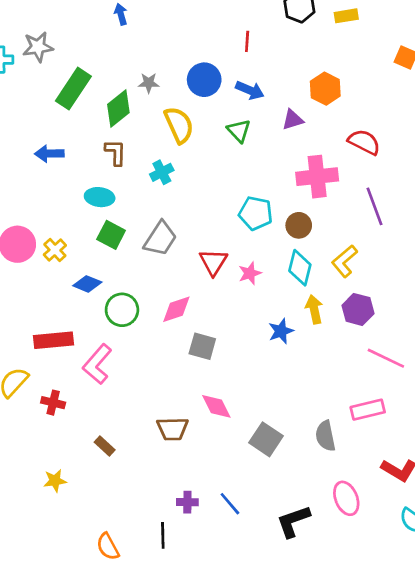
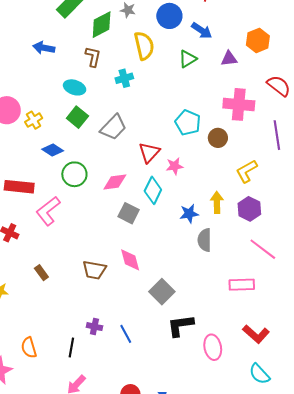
green triangle: (239, 131) -> (188, 59), turned 30
cyan diamond: (300, 268) -> (153, 190), moved
gray semicircle: (325, 436) -> (205, 240), moved
black L-shape: (293, 521) -> (180, 325), moved

